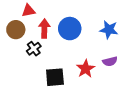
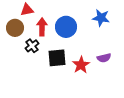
blue star: (109, 30) -> (101, 18), moved
black square: (55, 77) -> (57, 58), moved

